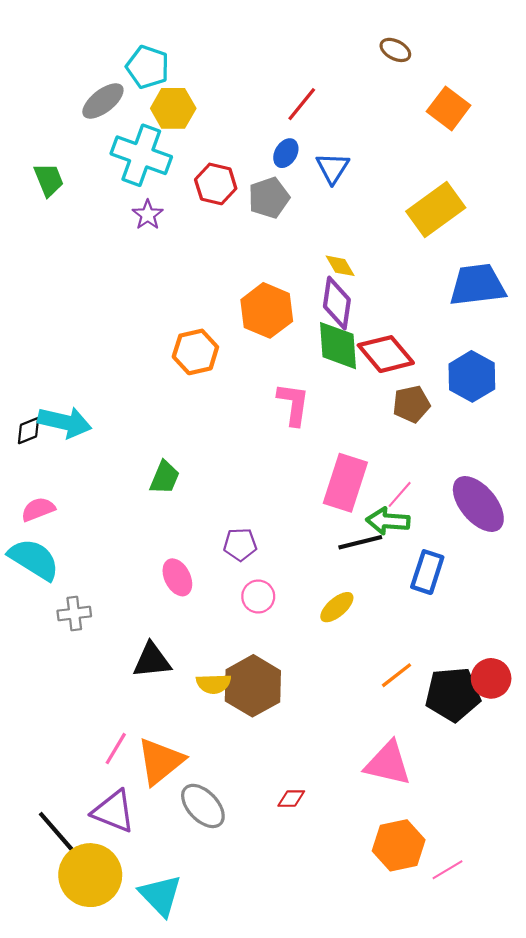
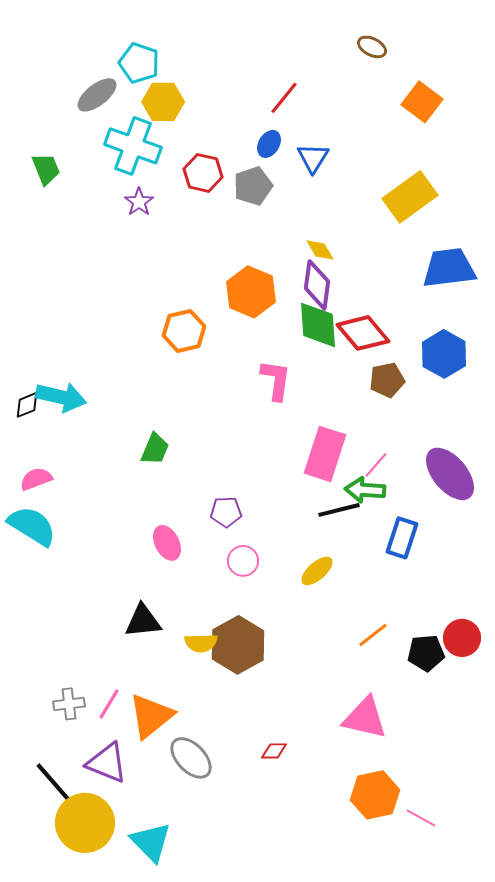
gray cross: (74, 614) -> (69, 704), moved
black pentagon: (453, 694) -> (426, 653), size x0.7
pink line: (447, 870) -> (421, 818), turned 60

